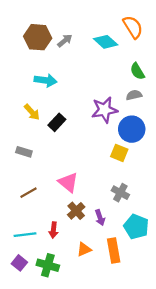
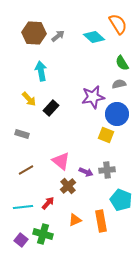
cyan arrow: (46, 80) -> (41, 71), turned -108
gray cross: (120, 193) -> (107, 170), turned -35
purple arrow: (100, 218) -> (86, 172), moved, turned -48
red arrow: (53, 230) -> (48, 203), turned -144
purple square: (19, 263) -> (21, 240), moved

